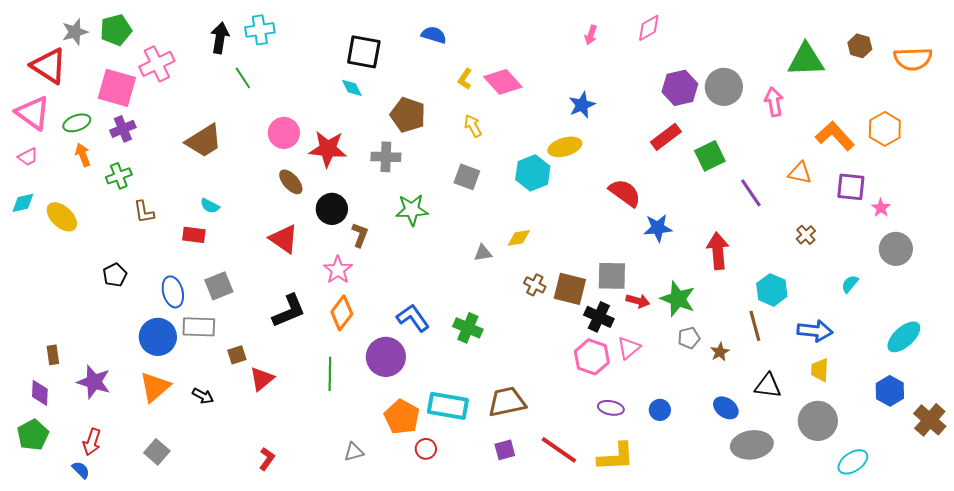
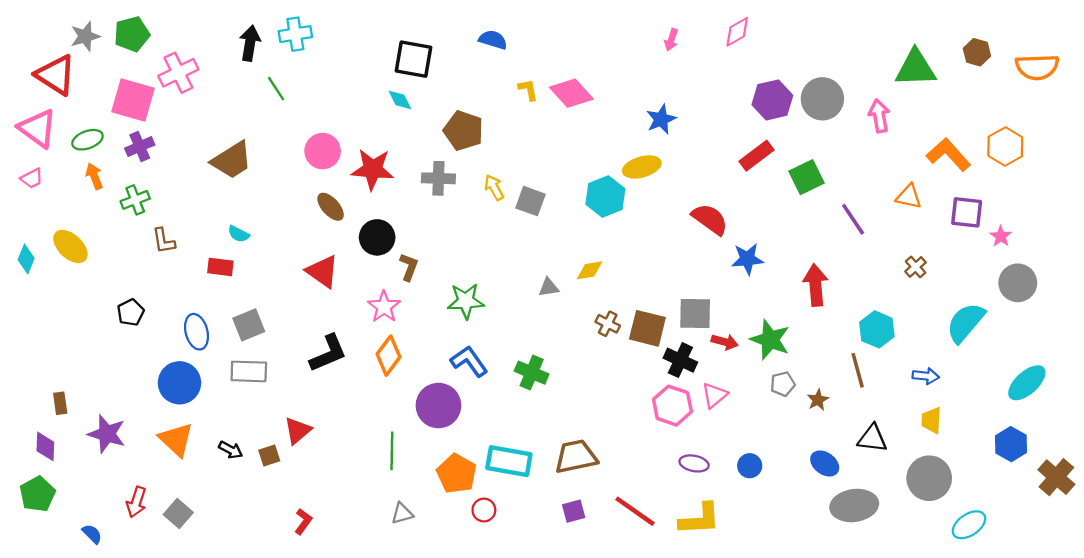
yellow L-shape: (465, 79) -> (528, 90), turned 135
yellow arrow: (473, 126) -> (494, 187), moved
cyan diamond: (23, 203) -> (26, 259), moved, turned -55
green star: (412, 210) -> (466, 301), moved
cyan semicircle: (850, 284) -> (966, 323), size x2.0
gray rectangle: (199, 327) -> (249, 371), moved
blue arrow: (815, 331) -> (926, 376), size x0.7
brown square: (237, 355) -> (269, 455), moved
green line: (330, 374) -> (392, 451), moved
orange triangle: (155, 387) -> (176, 440), turned -36
red arrow: (92, 442) -> (136, 502), moved

